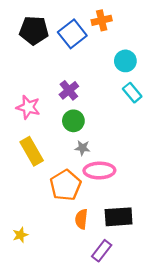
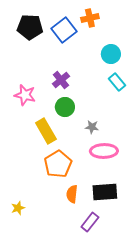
gray star: (82, 148) -> (92, 127), moved
yellow rectangle: (32, 151) -> (46, 131), moved
pink ellipse: (99, 171) -> (104, 151), moved

